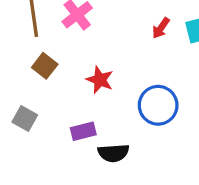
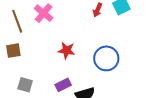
brown square: (45, 66) -> (13, 51), moved, turned -35

